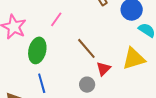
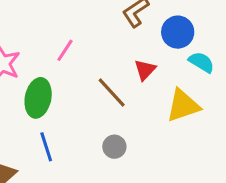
red triangle: (104, 69) -> (145, 70), moved

